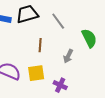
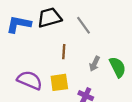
green semicircle: (89, 38) -> (118, 67), moved

